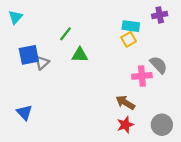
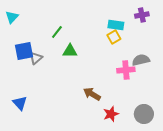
gray semicircle: (159, 65) -> (141, 60), turned -60
brown arrow: (125, 103) -> (92, 94), moved

